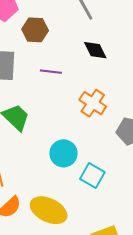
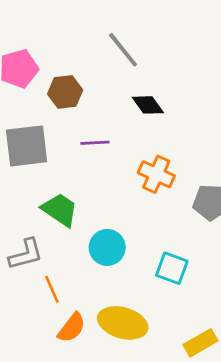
cyan circle: (63, 153) -> (107, 247), moved

